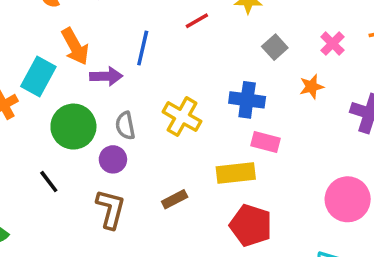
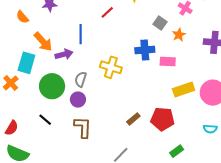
gray square: (275, 47) -> (160, 23), moved
gray semicircle: (125, 126) -> (81, 79), turned 42
pink rectangle: (265, 142) -> (168, 61), moved
yellow rectangle: (236, 173) -> (184, 89), moved
brown rectangle: (175, 199) -> (133, 119), moved

